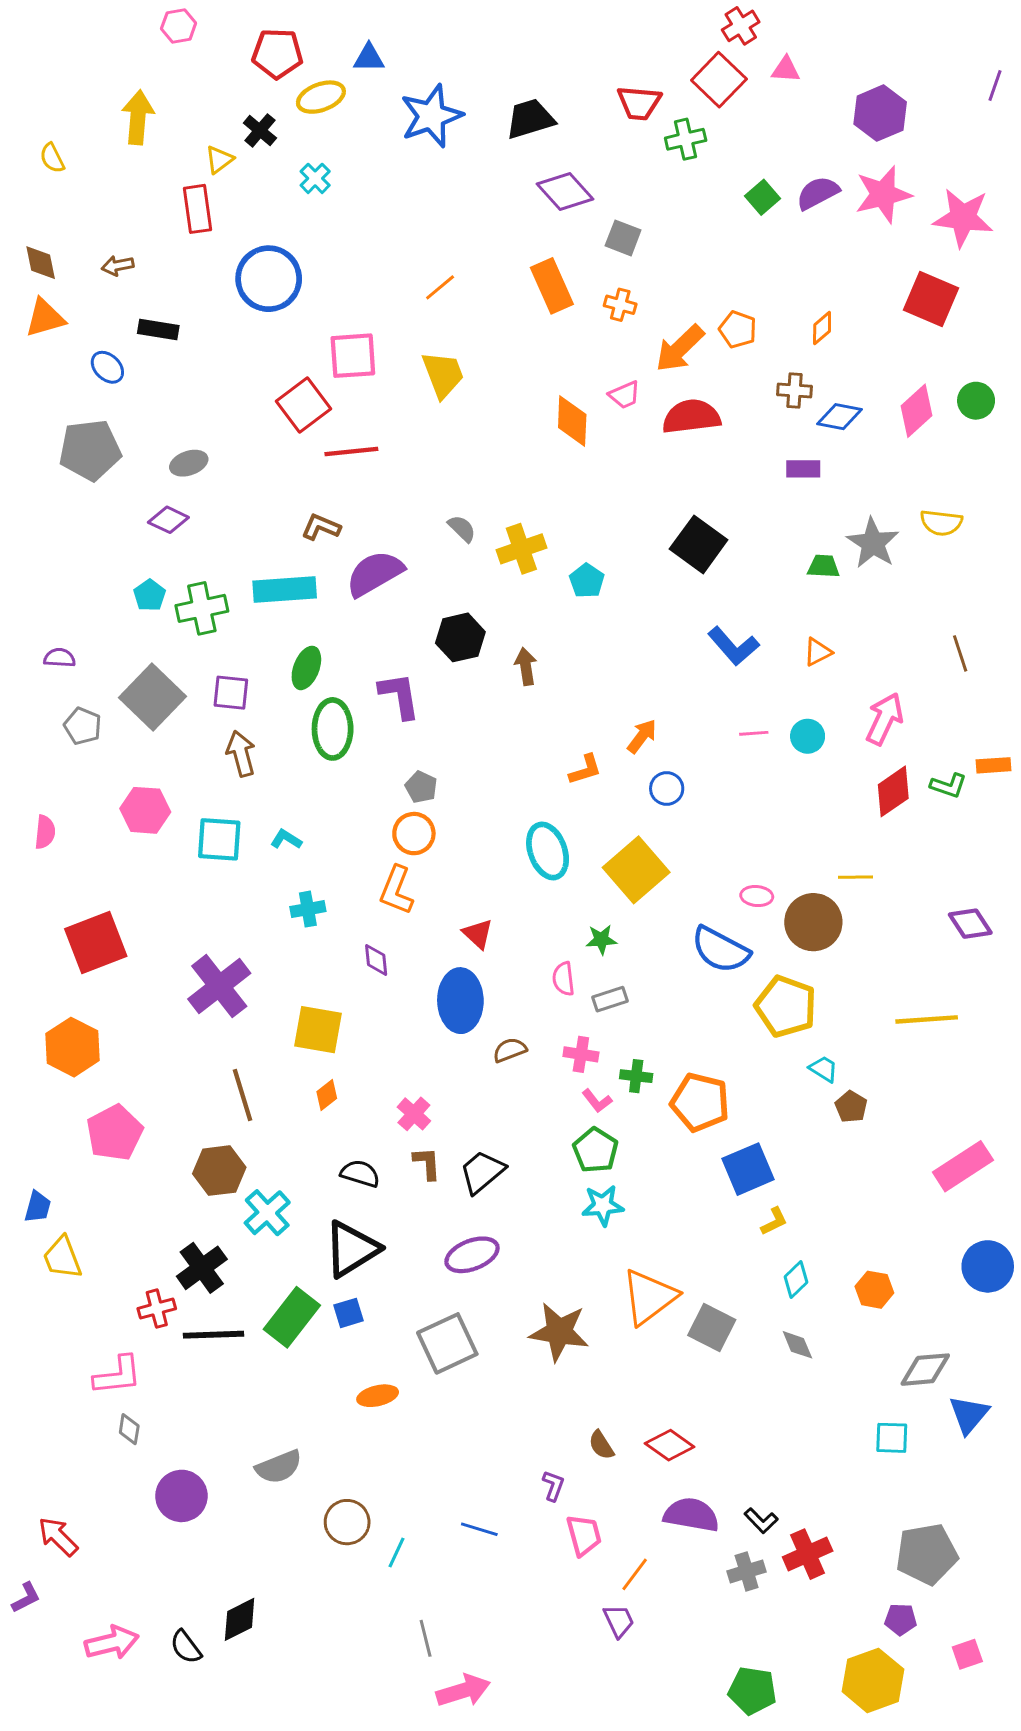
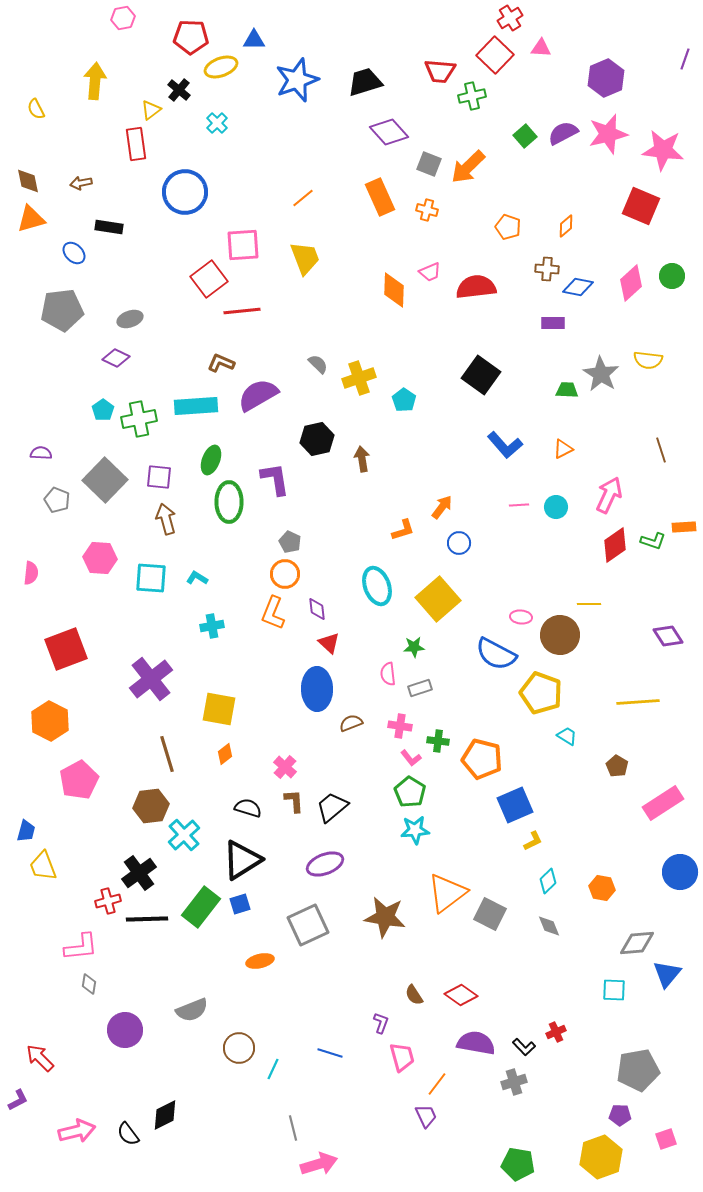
orange arrow: (680, 348) -> (468, 167), moved
purple diamond: (376, 960) -> (317, 609), moved
brown pentagon: (851, 1107) -> (617, 766), moved
red cross: (808, 1554) -> (556, 1032), moved, size x0.6

